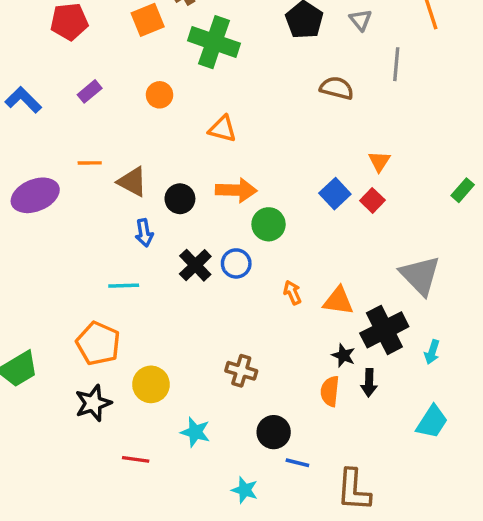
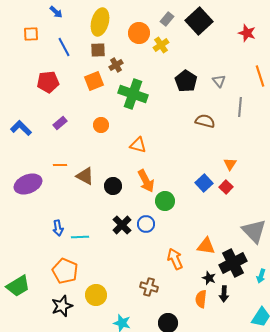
orange arrow: (236, 190) -> (146, 181), turned 60
blue arrow: (144, 233) -> (58, 228), moved
orange arrow: (292, 292) -> (175, 259), moved, size x1.5

